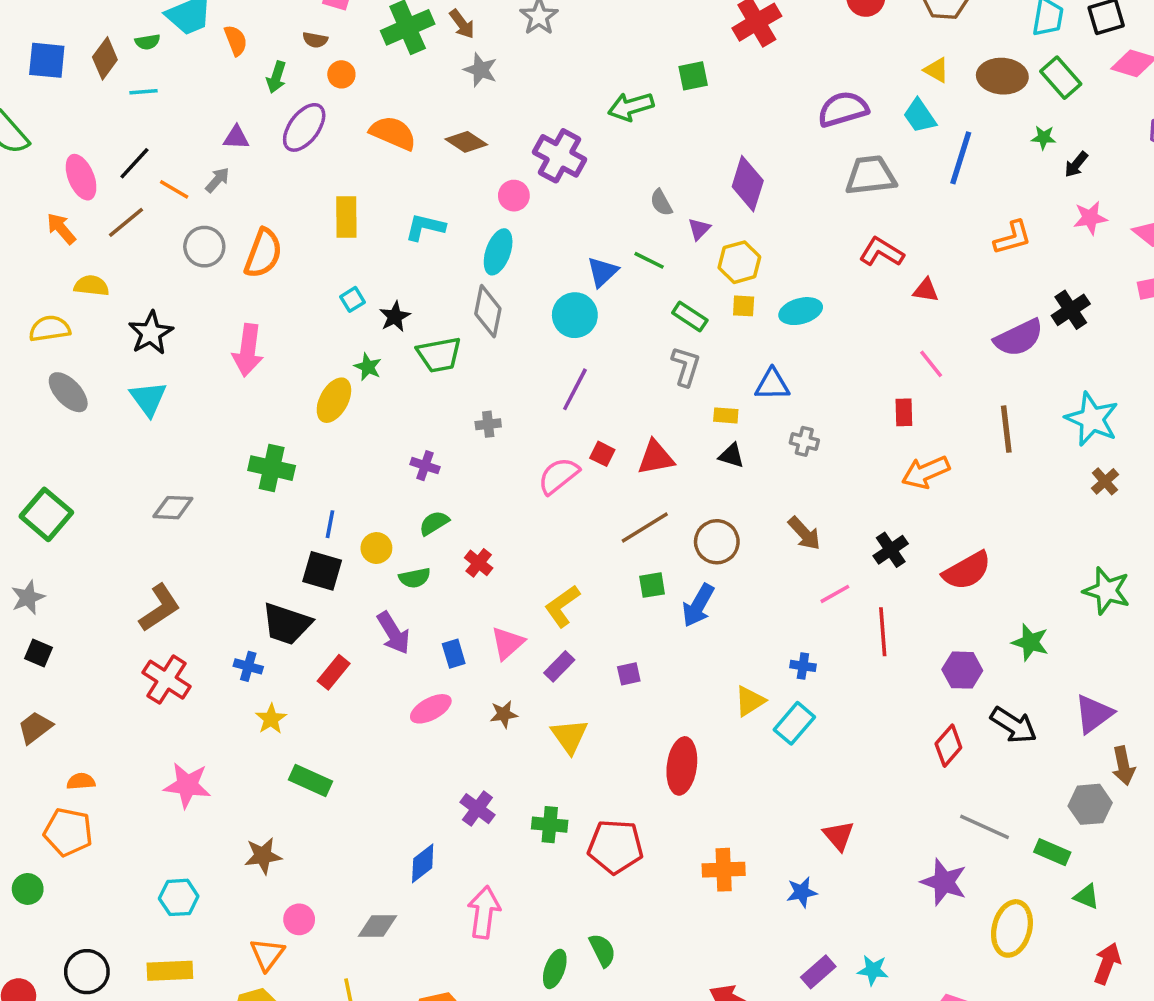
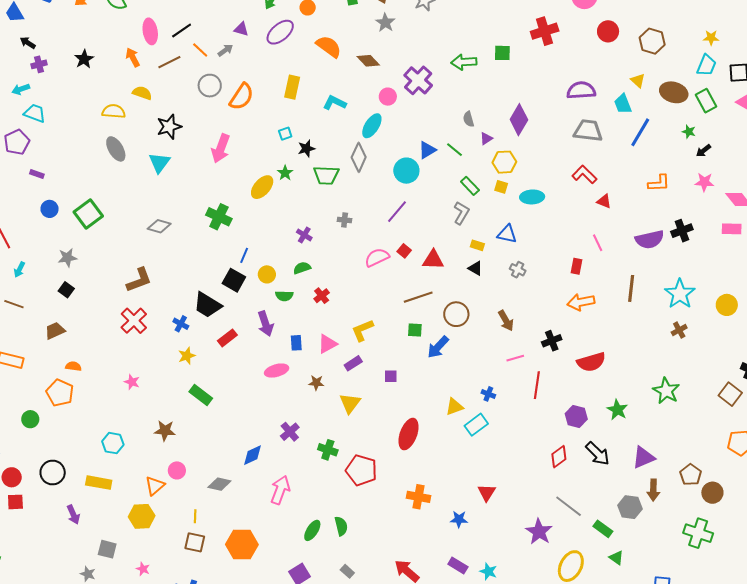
pink star: (187, 785) -> (132, 382), size x0.6
purple rectangle: (818, 972) -> (458, 565), turned 60

